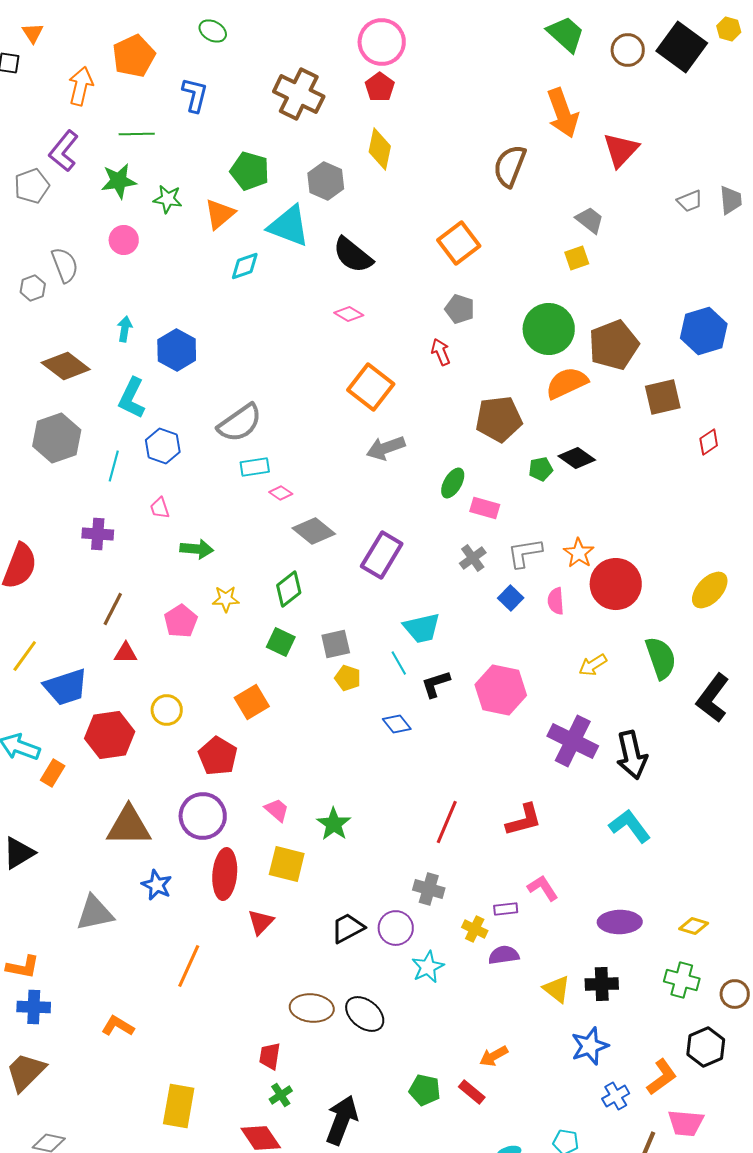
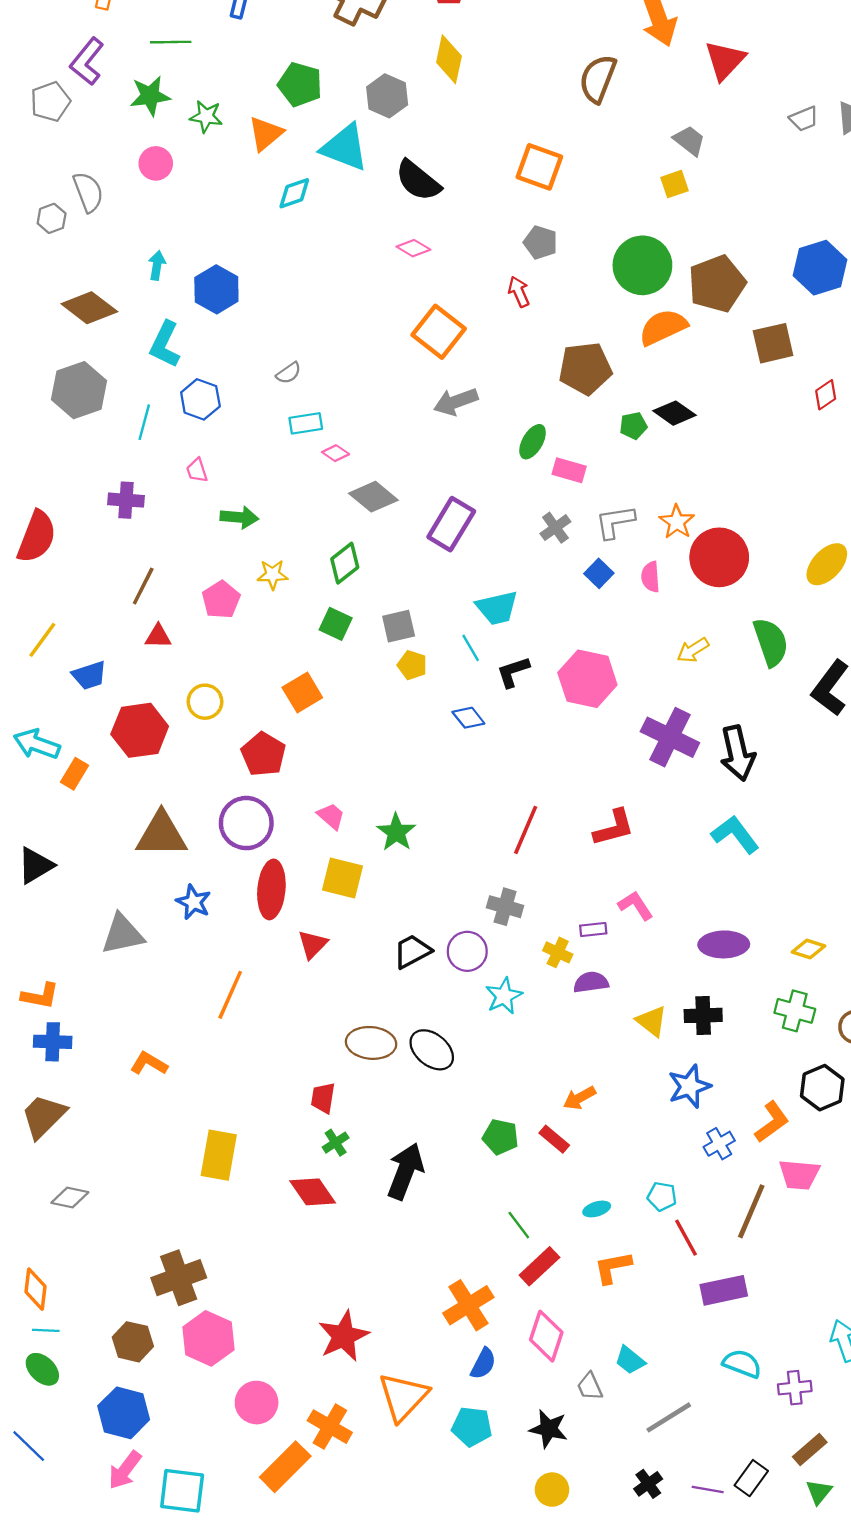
orange square: (459, 243) -> (539, 167), turned -33
gray semicircle: (240, 423) -> (289, 373), size x0.5
blue trapezoid: (66, 687) -> (89, 675), size x0.7

